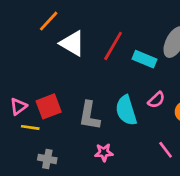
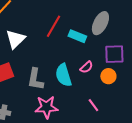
white triangle: (72, 43) -> (15, 39), moved, turned 45
pink star: (104, 152) -> (46, 107), size x1.6

